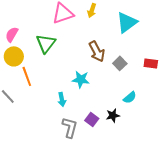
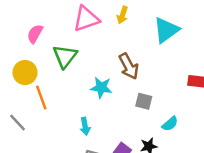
pink semicircle: (12, 34) -> (35, 34), moved
gray square: (120, 63) -> (144, 101), moved, turned -32
cyan star: (81, 79) -> (101, 87), moved

